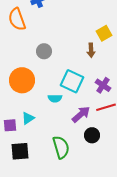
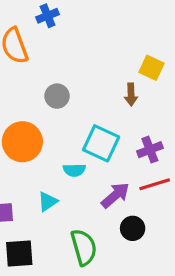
yellow square: (104, 33) -> (151, 68), turned -35
purple cross: (103, 85) -> (150, 150), turned 35
cyan triangle: (28, 118) -> (48, 202), moved

